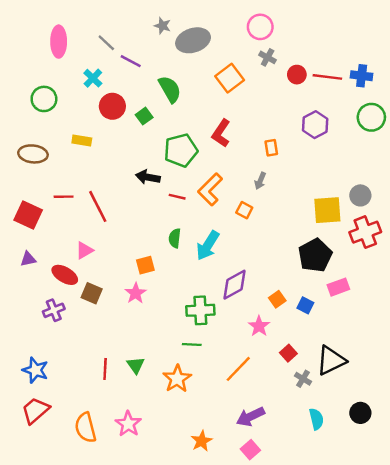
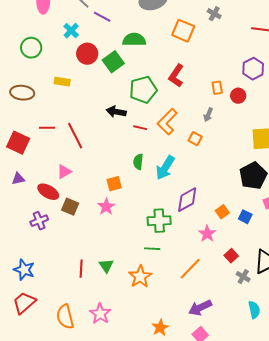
red circle: (297, 75) -> (238, 96), moved
orange square: (230, 78) -> (183, 31), turned -30
green semicircle: (170, 89) -> (134, 40), turned -60
green square: (144, 116) -> (113, 62), size x1.5

